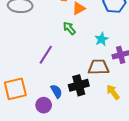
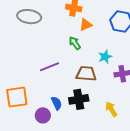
purple line: (46, 55) -> (49, 67), turned 30
brown trapezoid: (99, 67) -> (86, 74), moved

